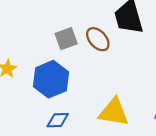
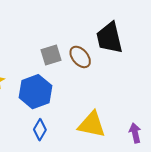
blue diamond: (58, 120) -> (40, 130), turned -60

